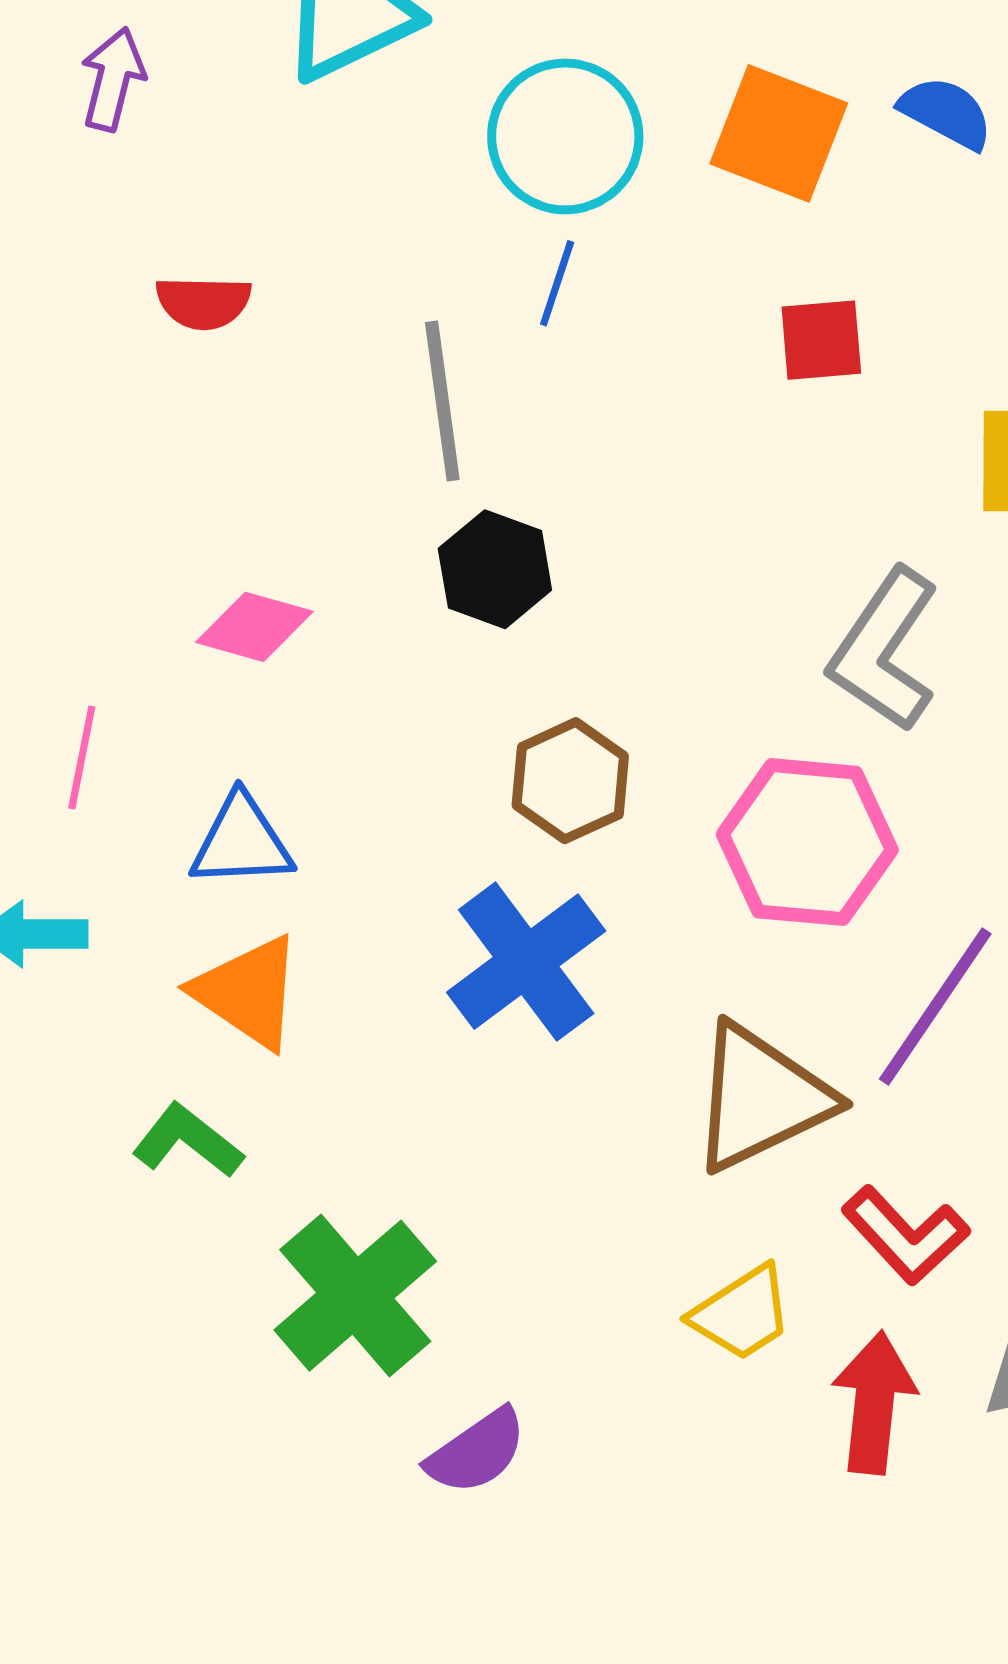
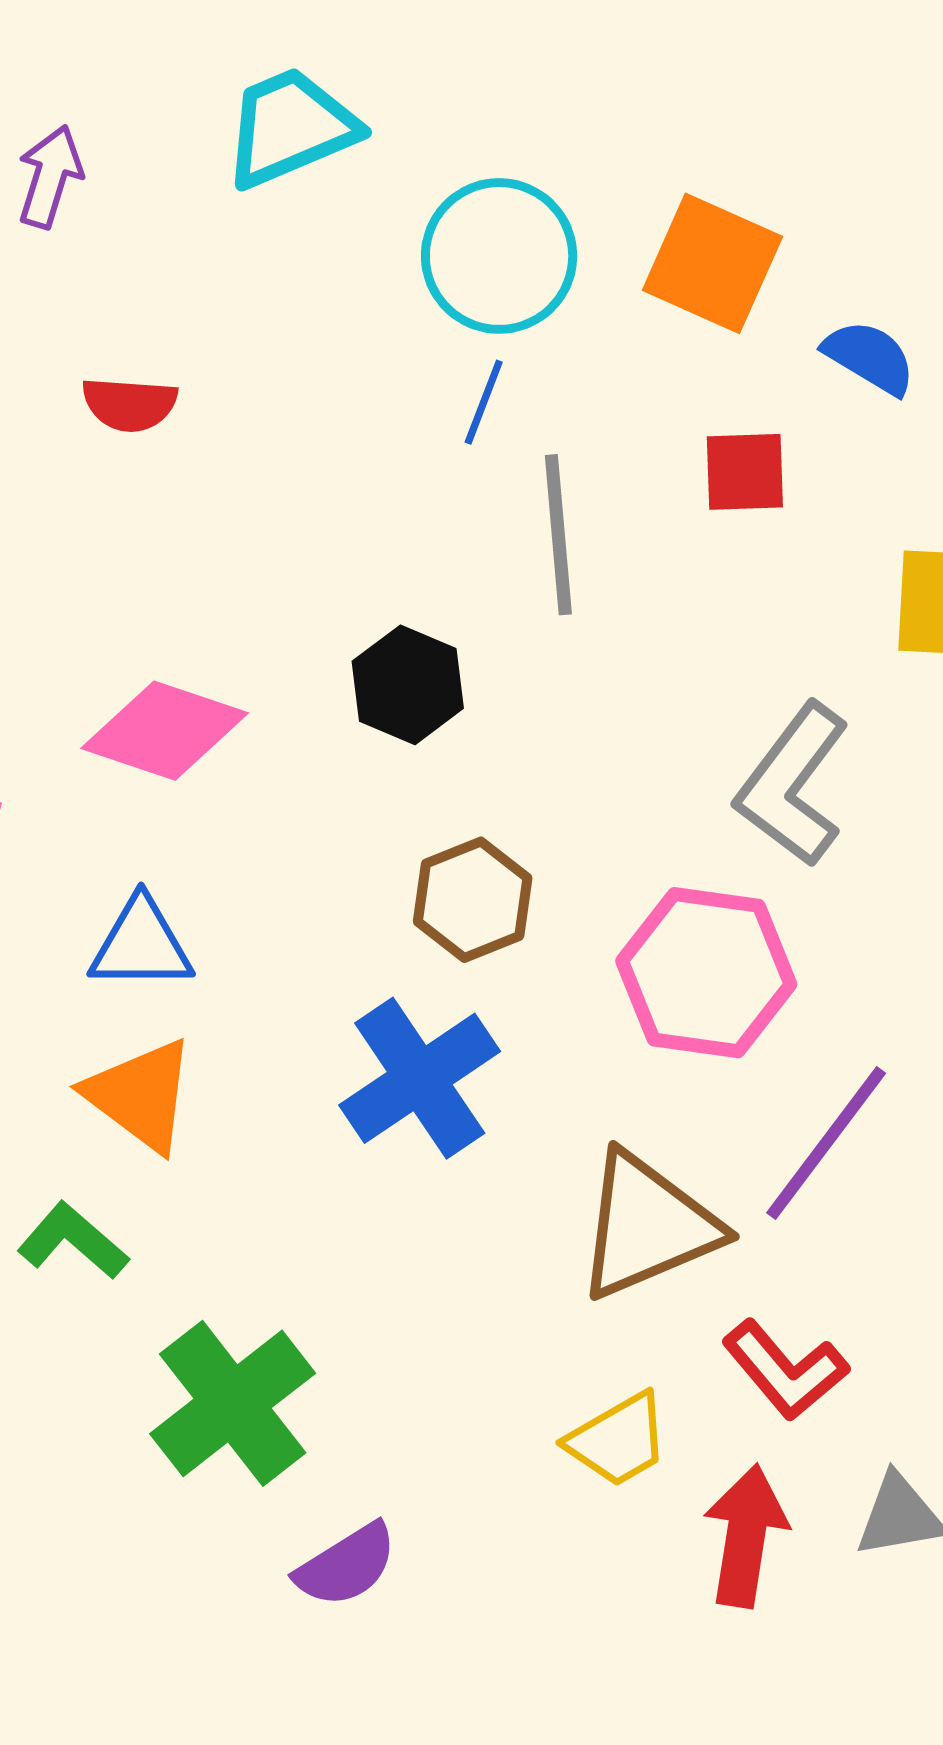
blue semicircle: (946, 113) -> (870, 357), moved
gray line: (442, 401) -> (558, 535), moved
pink diamond: (254, 627) -> (165, 731), size x1.4

